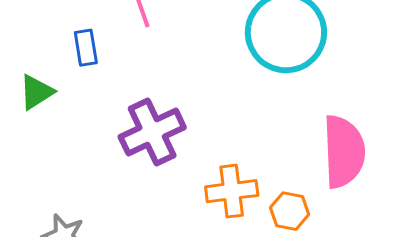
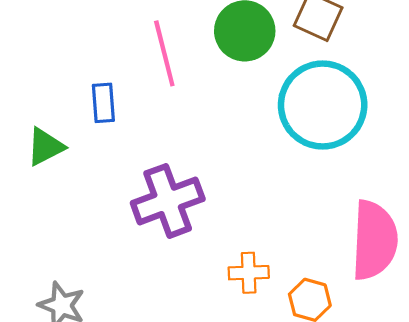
orange cross: (232, 191) -> (249, 273), size x0.7

